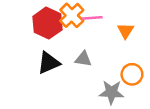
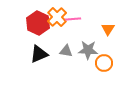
orange triangle: (126, 31) -> (108, 29), moved
gray star: (111, 92) -> (88, 50), moved

